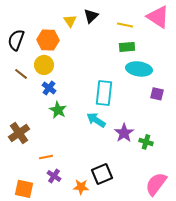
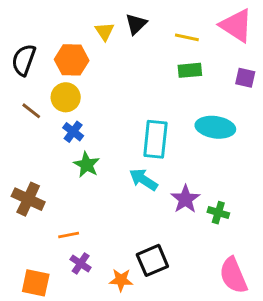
cyan ellipse: (139, 69) -> (215, 127), moved
purple square: (157, 94) -> (245, 78), moved
brown cross: (19, 133) -> (28, 199), turned -30
pink semicircle: (156, 184) -> (233, 275), turned -60

